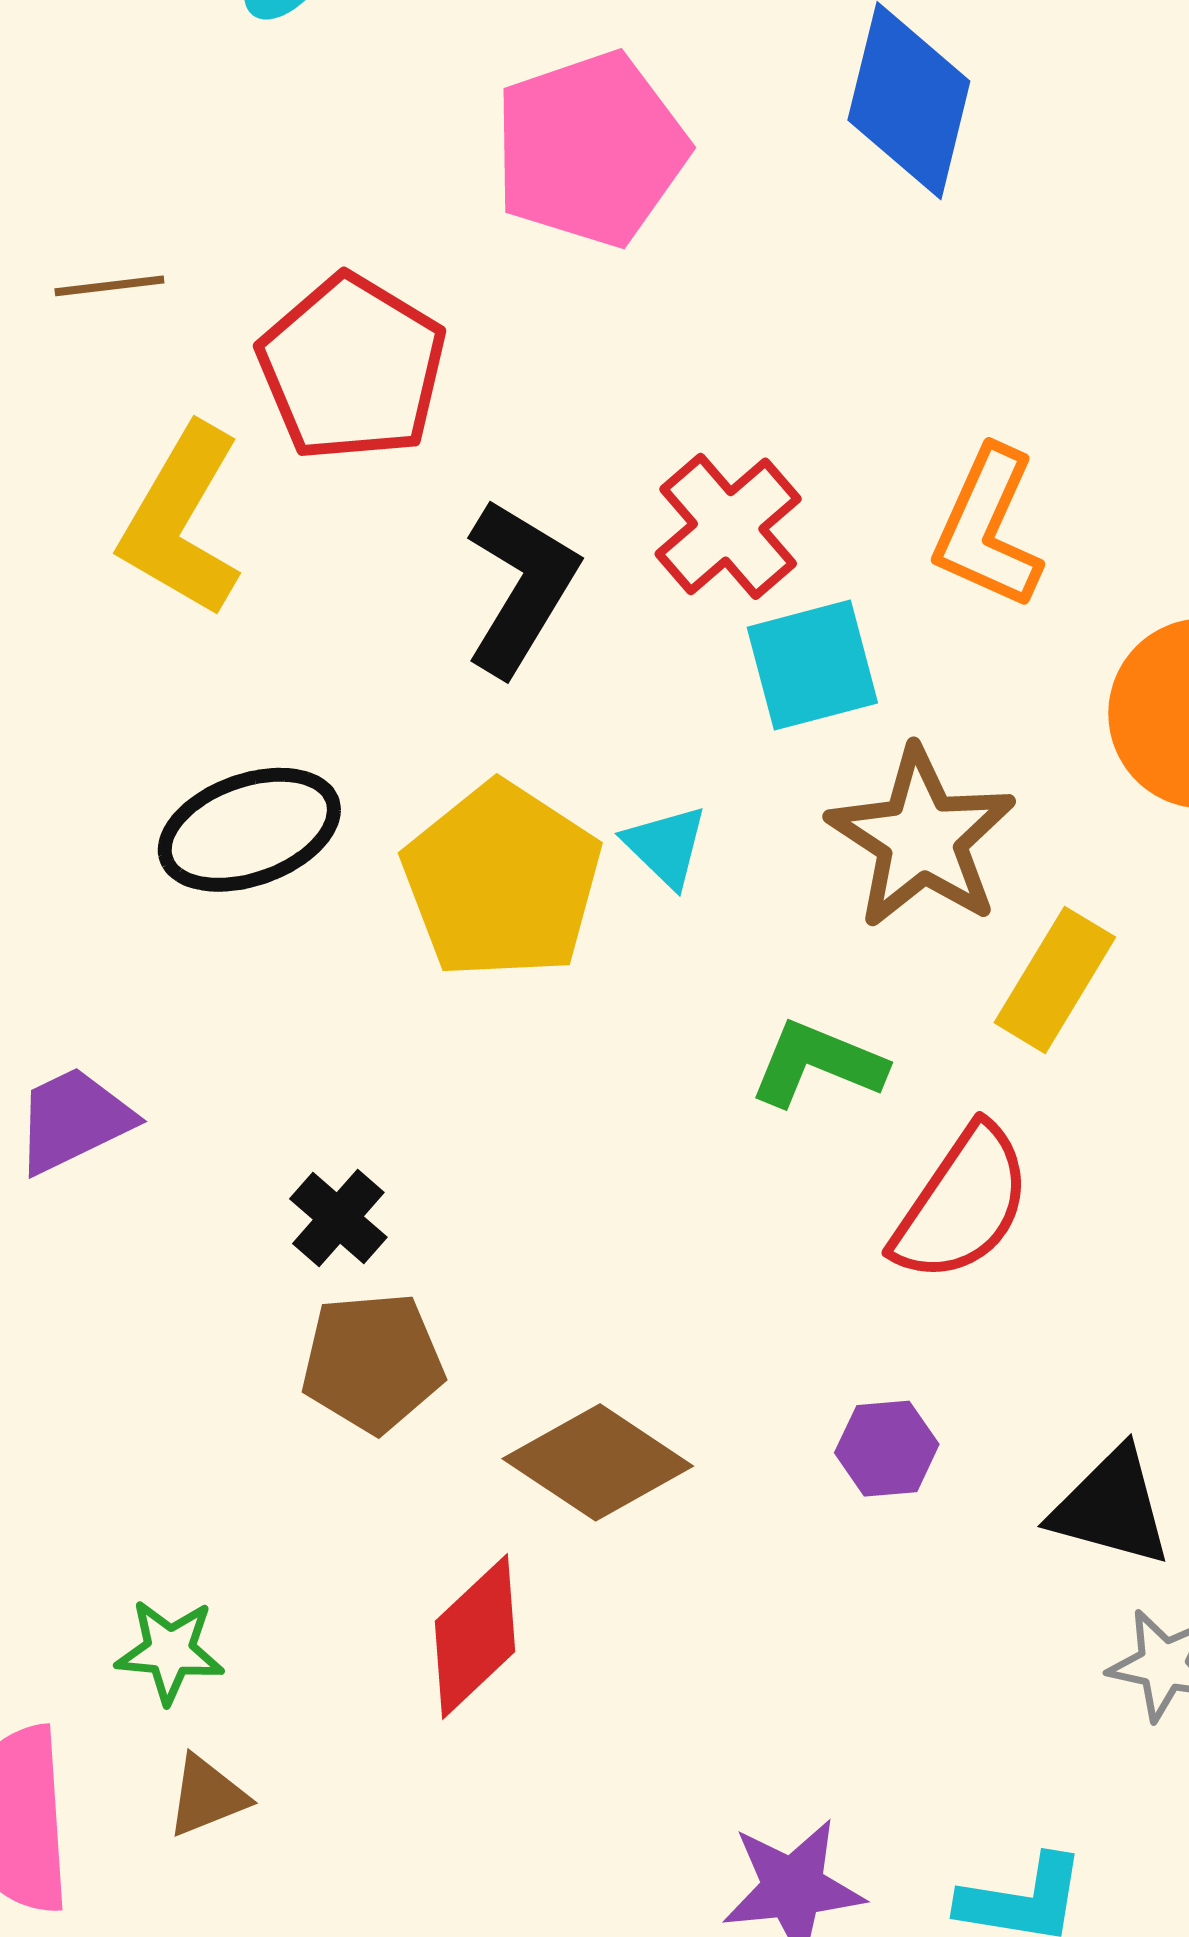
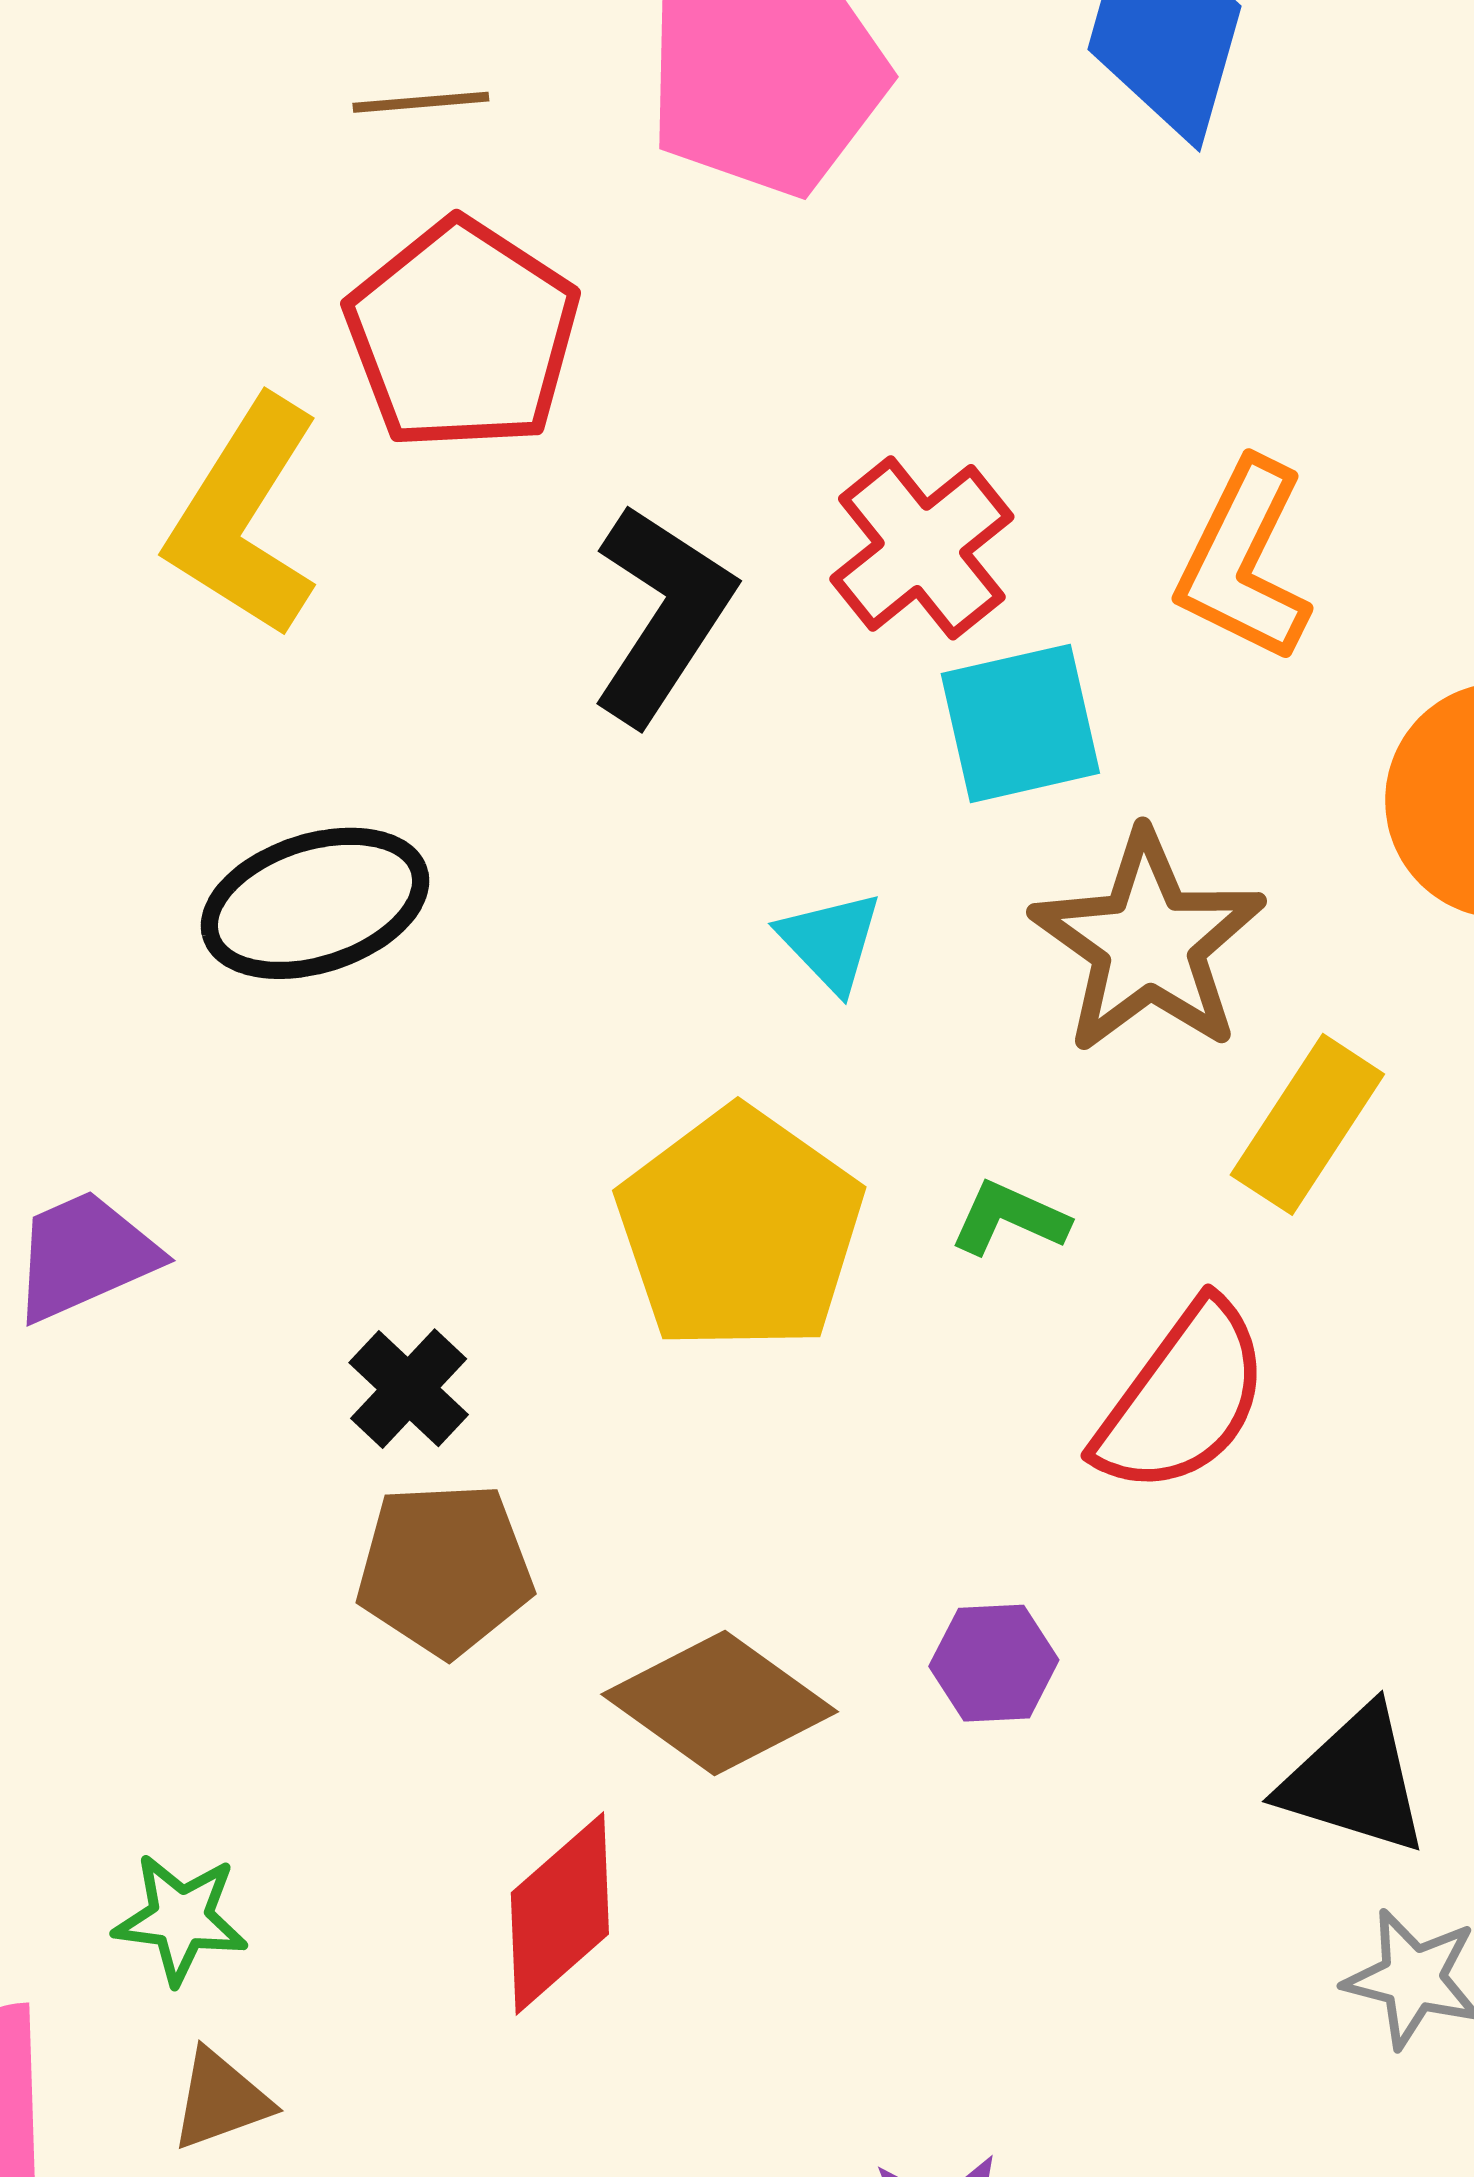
brown line: (109, 286) -> (421, 102), moved
yellow pentagon: (502, 881) -> (740, 1230), moved
green L-shape: (817, 1064) -> (1009, 1218), size x0.7
purple hexagon: (887, 1449) -> (994, 1663), moved

